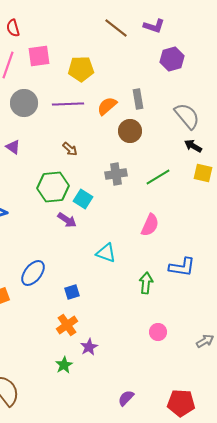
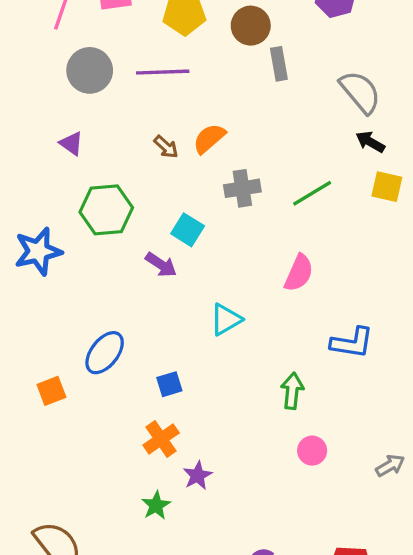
orange semicircle: (107, 106) -> (209, 138), moved
brown circle: (130, 131) -> (251, 26), moved
green hexagon: (53, 187) -> (106, 210), moved
cyan triangle: (106, 253) -> (226, 319), turned -50
green arrow: (146, 283) -> (292, 391), moved

